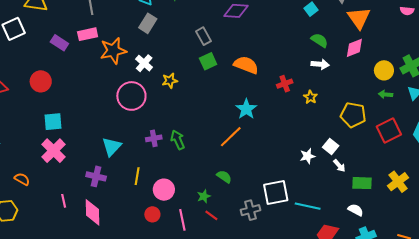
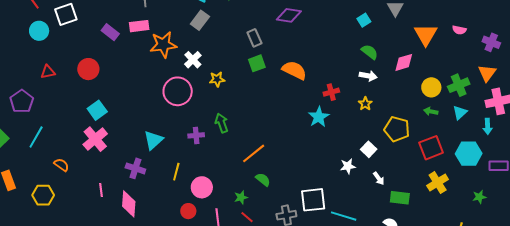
orange triangle: (359, 18) -> (426, 35), moved
yellow star: (310, 97) -> (365, 104), moved
cyan star: (246, 109) -> (319, 117), moved
cyan square: (53, 122) -> (97, 110), turned -36
orange line: (231, 137) -> (254, 153), moved
green arrow: (178, 140) -> (222, 123), moved
white square: (331, 146) -> (369, 149), moved
yellow cross: (398, 182) -> (438, 183), moved

